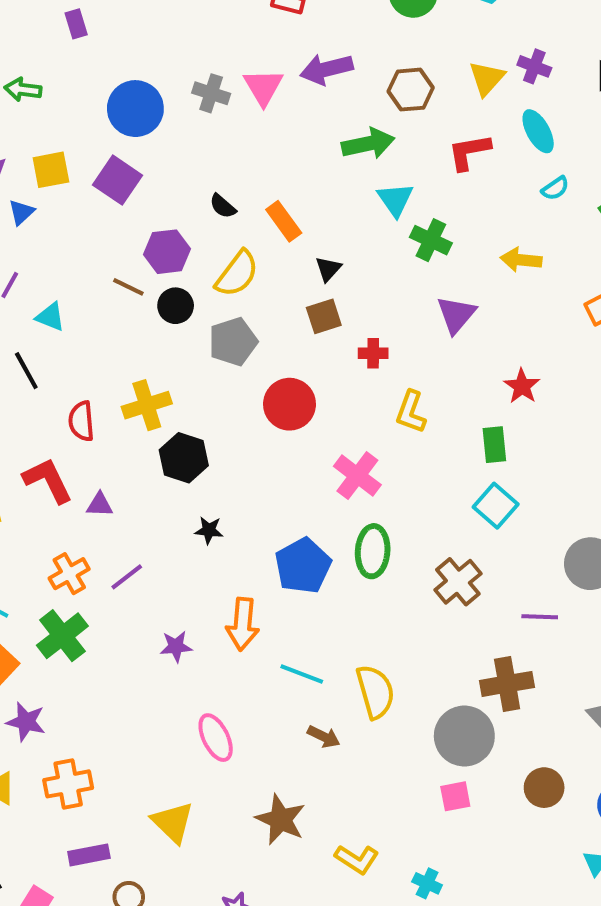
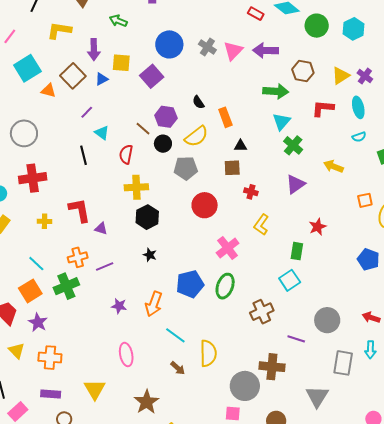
black triangle: (328, 269) -> (240, 146), turned 32
red semicircle: (81, 421) -> (126, 154), moved

